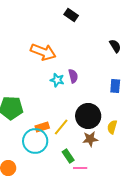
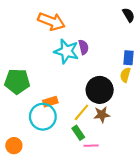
cyan star: (57, 80) -> (66, 51), size x1.6
yellow line: (61, 127) -> (81, 112), moved
yellow semicircle: (112, 127) -> (125, 75), moved

